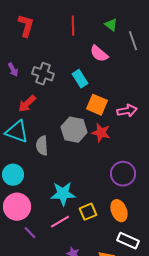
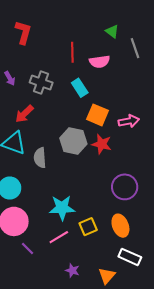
red line: (73, 26) -> (72, 52), moved
pink semicircle: (99, 54) -> (100, 62), turned -48

